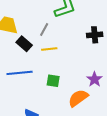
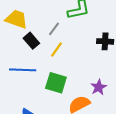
yellow line: (49, 49) -> (56, 50), turned -56
green square: (53, 81) -> (56, 83), size x1.5

